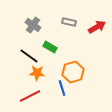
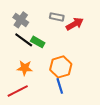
red arrow: (97, 27) -> (75, 24), moved
black line: (29, 56) -> (24, 40), moved
blue line: (62, 88) -> (60, 86), moved

